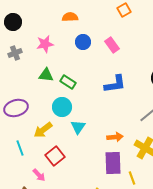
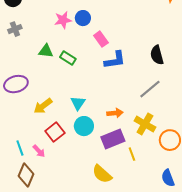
pink star: (45, 44) -> (63, 20), moved
pink rectangle: (112, 45) -> (101, 39), moved
cyan circle: (62, 107) -> (84, 126), moved
cyan line: (20, 148) -> (20, 148), moved
purple rectangle: (113, 163) -> (113, 139), turned 70

